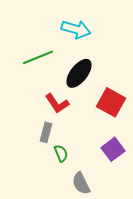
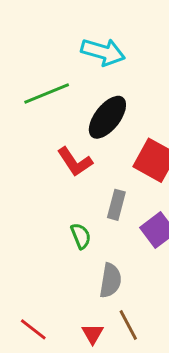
gray rectangle: (46, 132) -> (116, 205), moved
gray semicircle: (81, 183) -> (110, 280), turned -145

